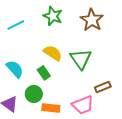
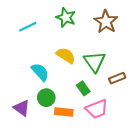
cyan semicircle: (15, 69) -> (40, 72), moved
green rectangle: (44, 73) -> (83, 88), moved
brown rectangle: (103, 87) -> (117, 78), moved

